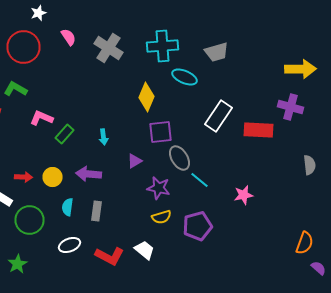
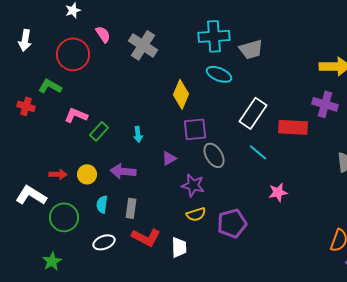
cyan cross: (162, 46) -> (214, 36), moved
red circle: (24, 47) -> (73, 54), moved
cyan line: (200, 180) -> (258, 152), moved
white trapezoid: (144, 250) -> (179, 247), turned 50
red L-shape: (110, 256) -> (146, 237), moved

